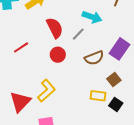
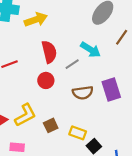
purple rectangle: (120, 49) -> (111, 90), turned -65
brown square: (114, 79) -> (51, 125), moved

